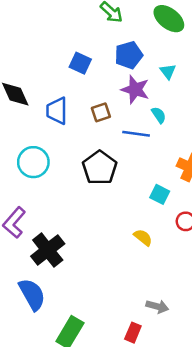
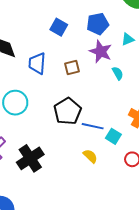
cyan triangle: (168, 71) -> (128, 39), turned 40
blue line: (136, 134) -> (93, 126), moved
yellow semicircle: (143, 237) -> (90, 156), moved
black cross: (48, 250) -> (30, 158), moved

